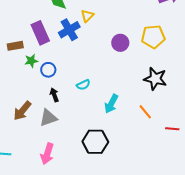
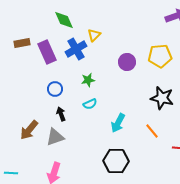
brown rectangle: (15, 46) -> (22, 43), moved
green star: (31, 61) -> (88, 80), moved
black hexagon: (95, 142) -> (116, 161), moved

